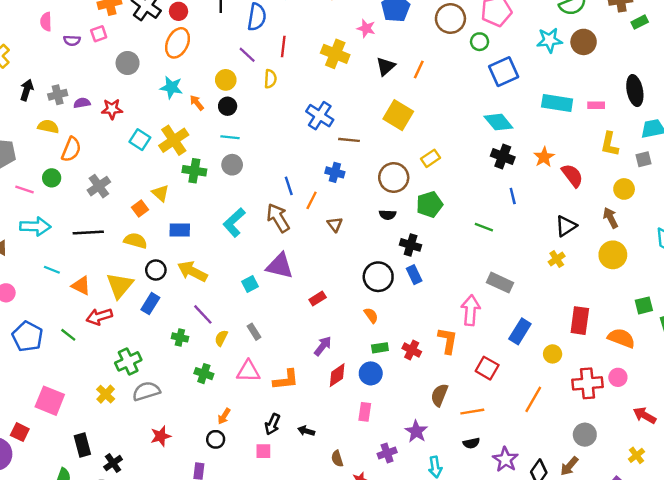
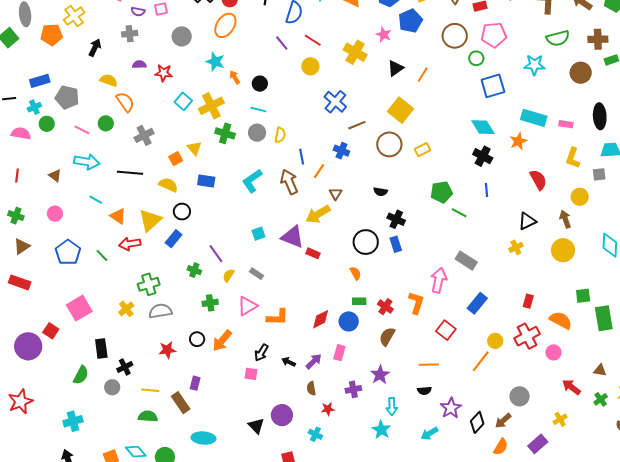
brown circle: (584, 42) -> (581, 73), moved
red line: (283, 47) -> (313, 40), turned -72
yellow semicircle: (270, 79) -> (280, 135), moved
yellow circle: (226, 80) -> (310, 66), moved
gray cross: (58, 95) -> (130, 34), moved
brown line: (349, 140) -> (357, 125), turned -36
orange semicircle: (71, 149) -> (125, 102), turned -65
orange star: (544, 157) -> (518, 141), moved
brown circle: (394, 178) -> (389, 144), moved
green pentagon: (429, 204) -> (442, 192), moved
purple triangle: (280, 266) -> (293, 237), moved
yellow arrow: (192, 271) -> (318, 214), moved, turned -65
red rectangle: (318, 299) -> (313, 253), turned 48
red rectangle: (580, 321) -> (528, 301), size x0.6
gray rectangle: (254, 332) -> (256, 274), turned -32
purple arrow: (323, 346) -> (314, 361), moved
yellow circle: (553, 354) -> (495, 341), moved
pink triangle: (248, 371) -> (247, 306), turned -40
green cross: (204, 374) -> (210, 303), turned -35
red cross: (587, 383) -> (527, 336), moved, turned -30
brown semicircle: (439, 395) -> (387, 337), moved
pink square: (50, 401) -> (79, 308), turned 30
orange arrow: (224, 416) -> (222, 341), size x1.6
black circle: (216, 439) -> (197, 339), moved

